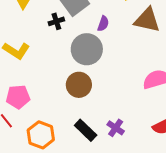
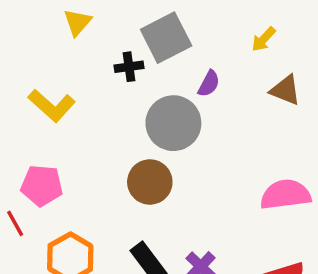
brown triangle: (147, 20) -> (285, 90), size x0.7

